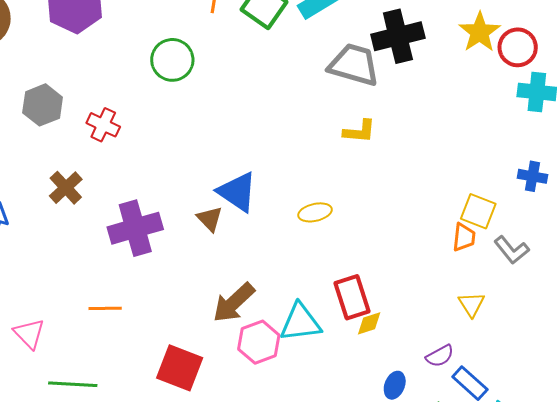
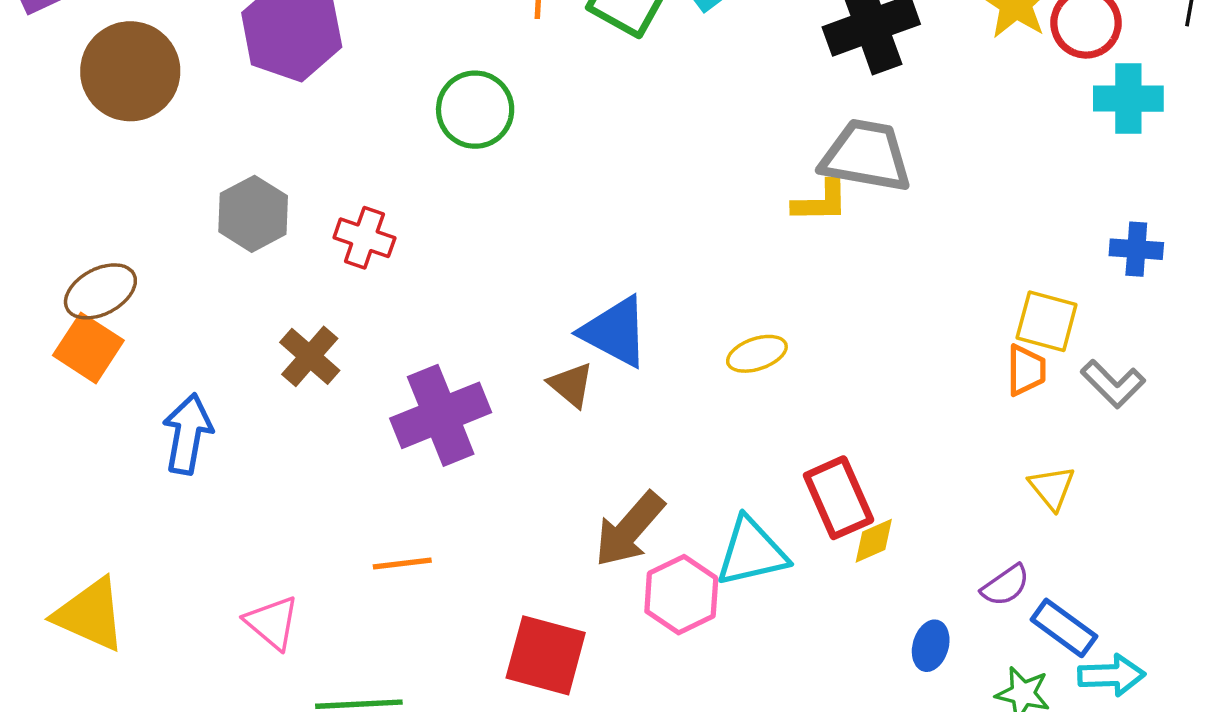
gray trapezoid: (354, 65) -> (866, 156), moved

